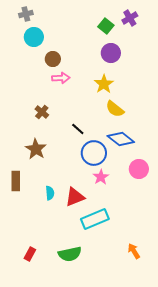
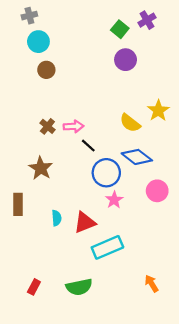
brown circle: (53, 59) -> (46, 70), moved
pink arrow: (61, 78) -> (74, 126), moved
yellow star: (104, 84) -> (158, 111), moved

